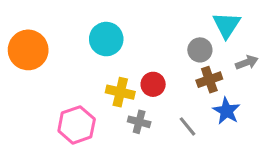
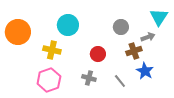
cyan triangle: (226, 25) -> (159, 17), moved
gray circle: (200, 50) -> (121, 27), moved
gray arrow: (247, 62) -> (148, 37), moved
yellow cross: (120, 92) -> (52, 50), moved

